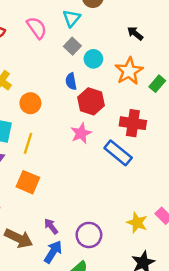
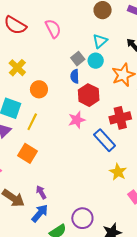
cyan triangle: (72, 18) -> (100, 41), moved
gray square: (72, 46) -> (78, 59), moved
red cross: (133, 123) -> (120, 118), turned -30
yellow star: (137, 223) -> (118, 172), moved
purple circle: (89, 235) -> (82, 218), moved

